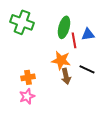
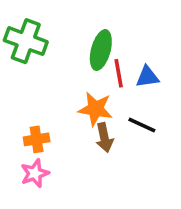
blue triangle: (88, 34) -> (147, 77), moved

